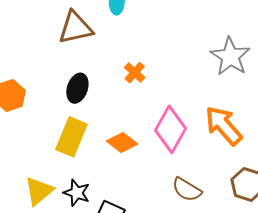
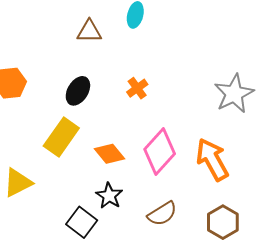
brown triangle: (75, 28) -> (89, 31), size x0.7
brown semicircle: (187, 190) -> (162, 214), turned -76
black star: (77, 193) -> (109, 196), moved

